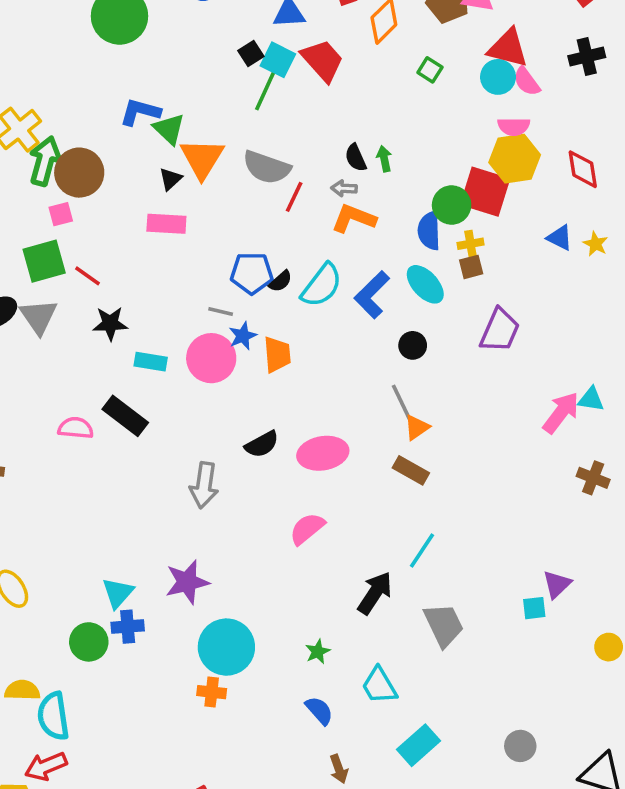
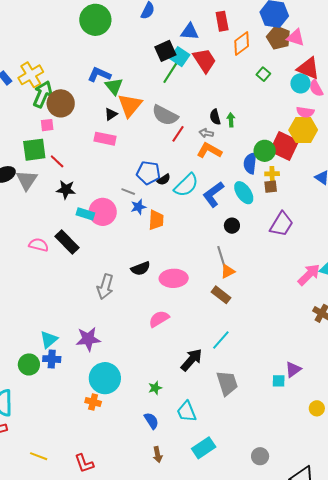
black square: (251, 53) -> (165, 51), size x1.5
pink circle: (211, 358) -> (103, 212), moved

